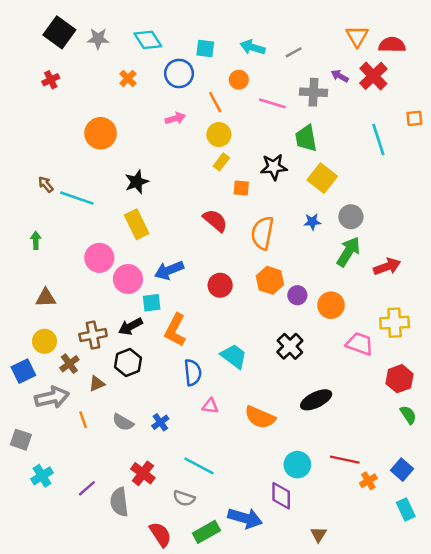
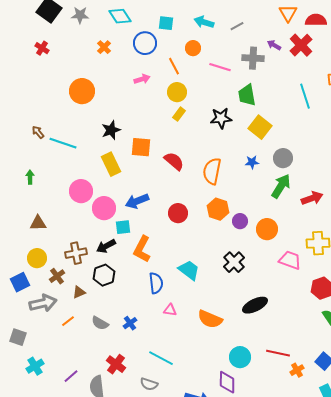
red cross: (51, 80) -> (42, 48), turned -32
orange square: (241, 188) -> (141, 147), moved, size x1.5
orange line: (83, 420) -> (68, 321), turned 72

